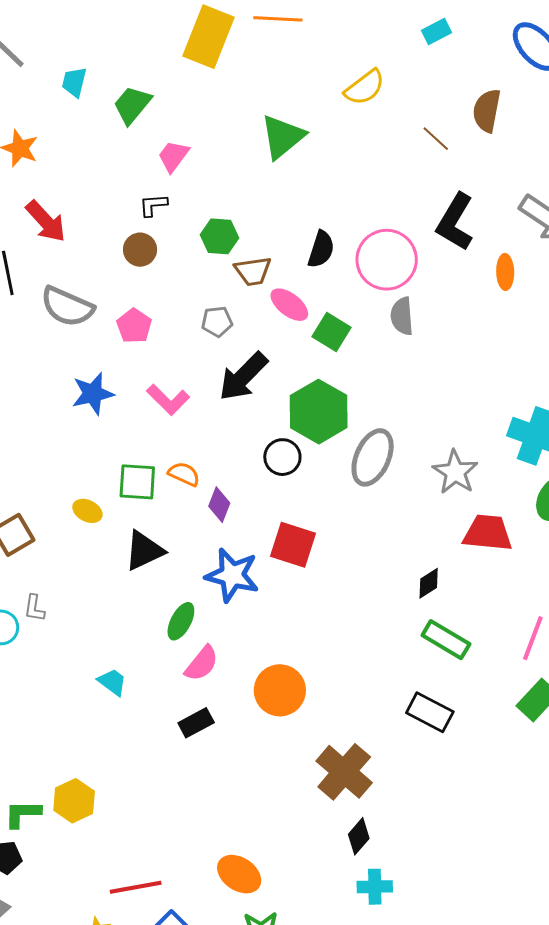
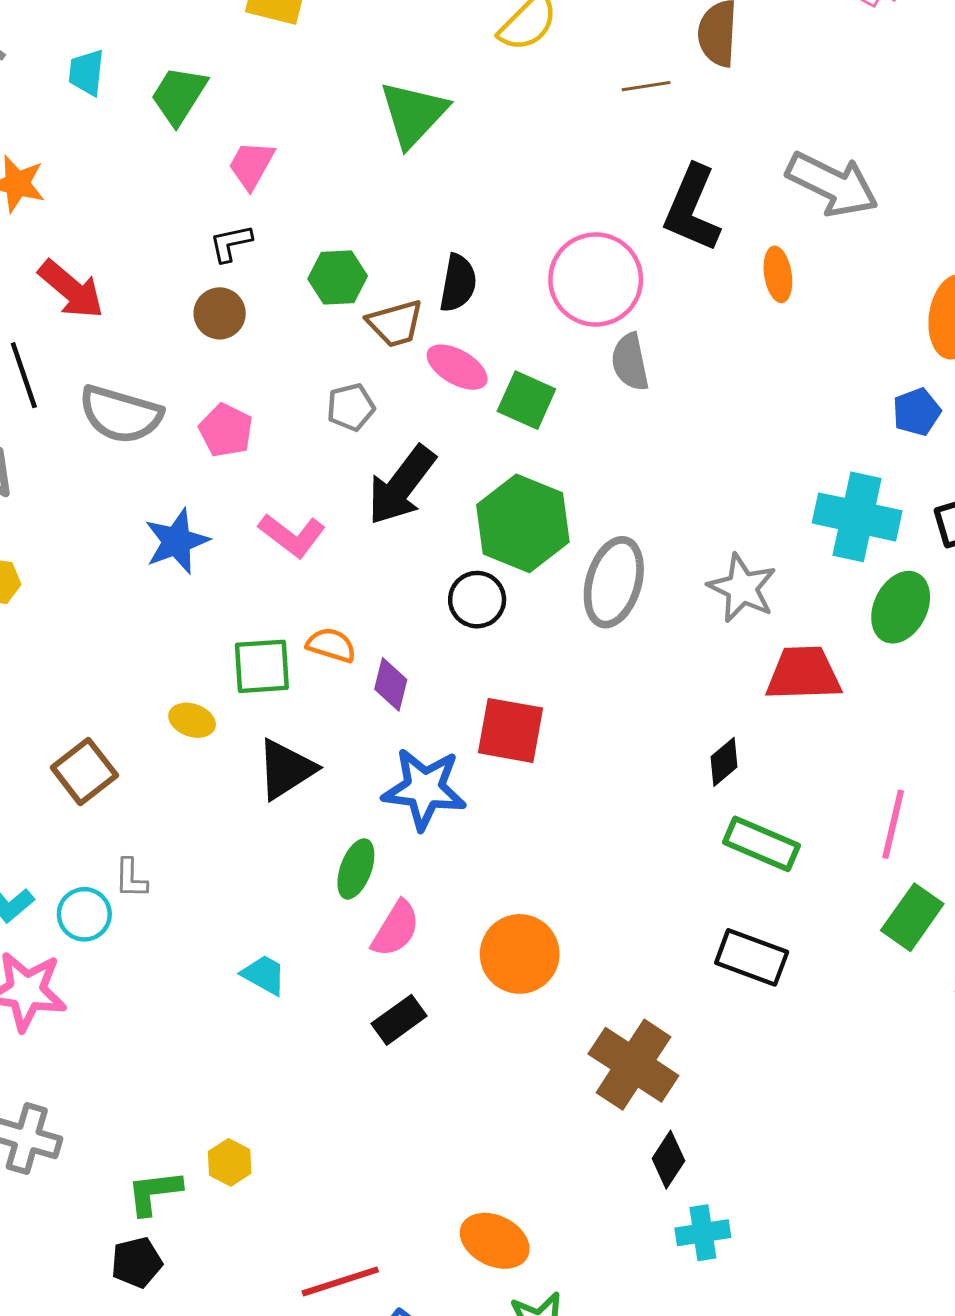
brown line: (436, 139) -> (646, 86), turned -44
black semicircle: (321, 249) -> (458, 283), moved
yellow hexagon: (74, 801) -> (230, 1162), size x0.7

